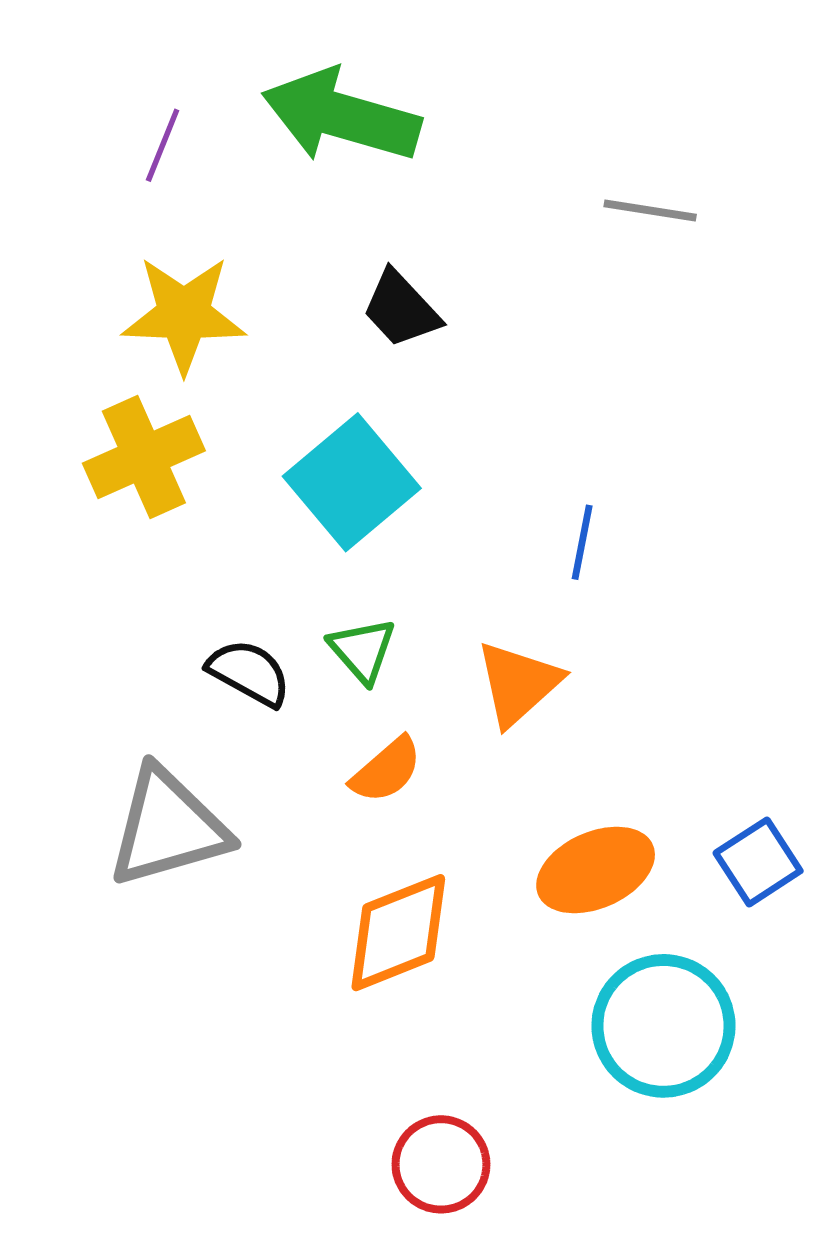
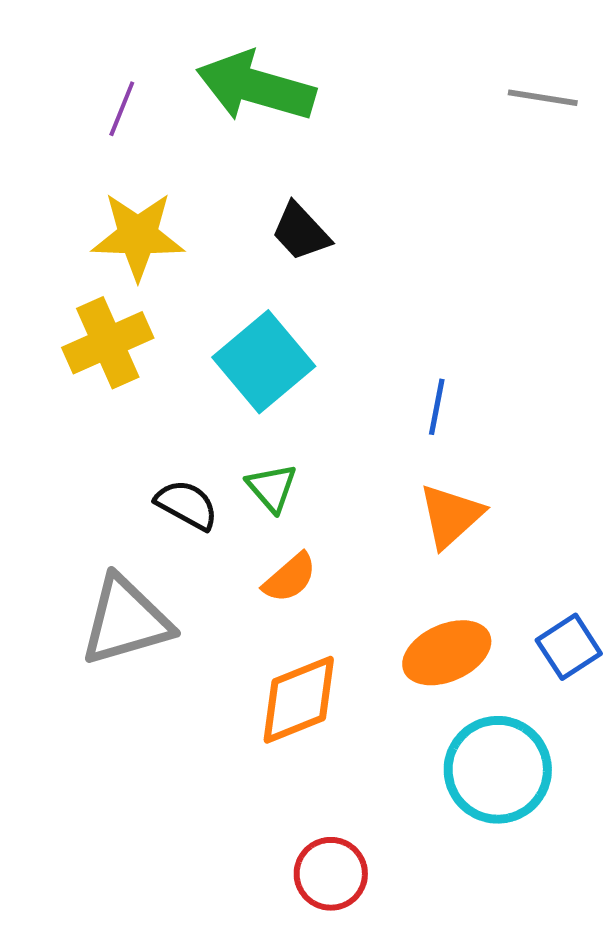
gray line: (650, 210) -> (543, 98), moved
orange triangle: (518, 683) -> (451, 516), moved

